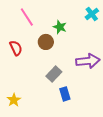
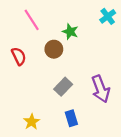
purple arrow: (88, 61) -> (101, 89), moved, turned 75
blue rectangle: (65, 94) -> (71, 118), moved
yellow star: (14, 100) -> (32, 122), moved

